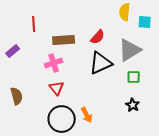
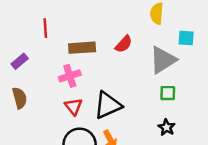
cyan square: (145, 22) -> (186, 38), moved
black triangle: (101, 63) -> (108, 105), moved
brown semicircle: (17, 96) -> (20, 98), moved

